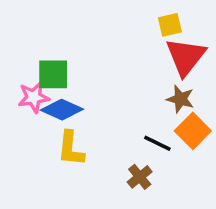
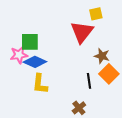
red triangle: (186, 57) -> (82, 32), moved
black line: (157, 143) -> (89, 81), turned 56
brown cross: (140, 177) -> (79, 108), moved

